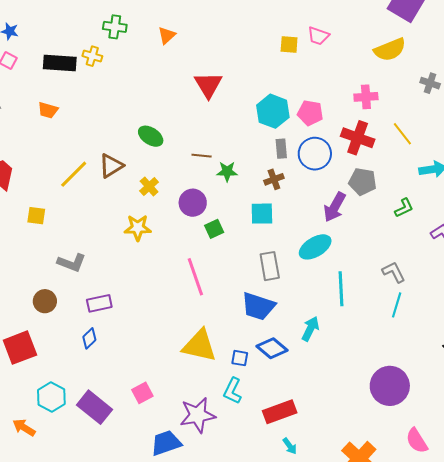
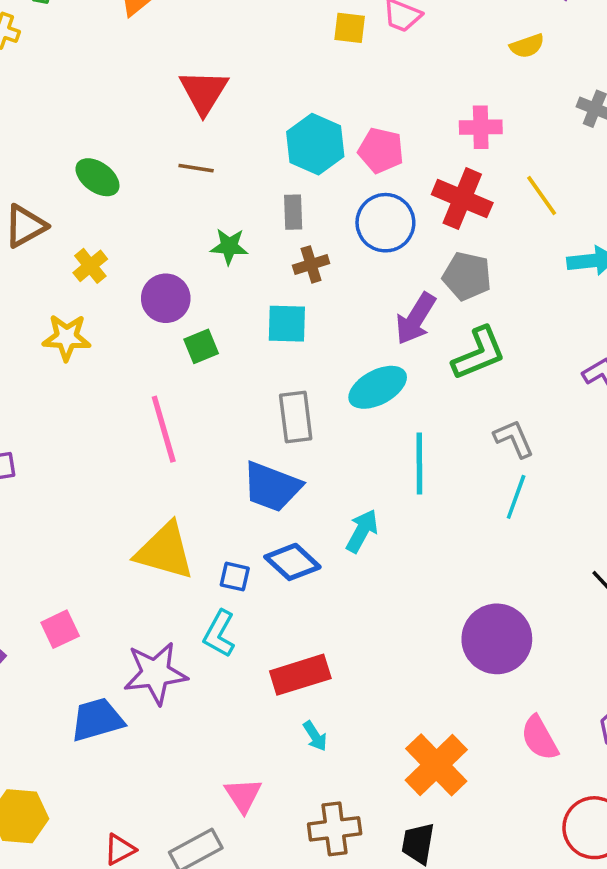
yellow semicircle: (390, 50) -> (527, 46), size x0.6
gray rectangle: (281, 149) -> (293, 212), moved
brown line: (202, 156) -> (196, 168), moved
green L-shape: (404, 208) -> (479, 353), moved, size x1.6

